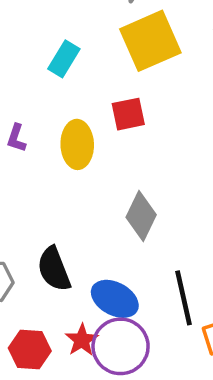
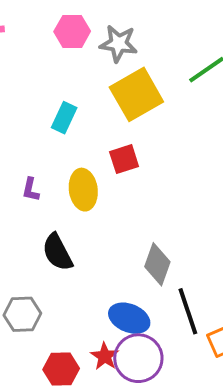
gray diamond: (141, 216) -> (157, 264), moved
black semicircle: (54, 269) -> (57, 252), moved

